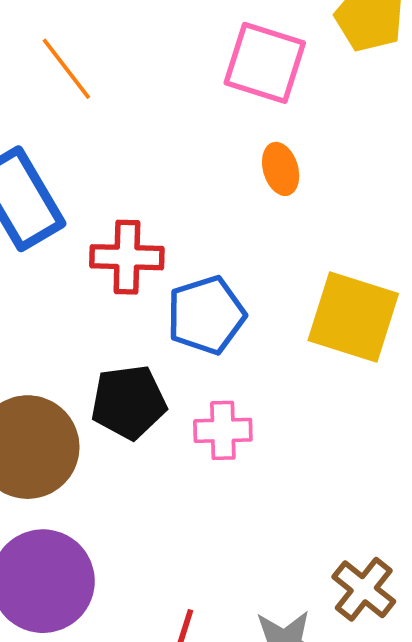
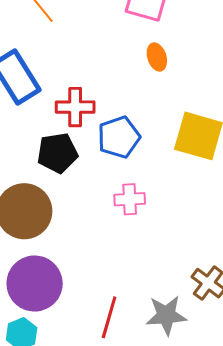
black pentagon: (129, 402) -> (57, 153), moved

